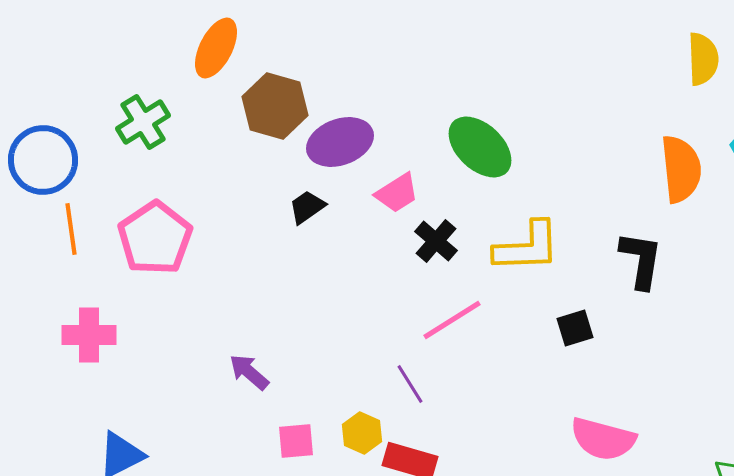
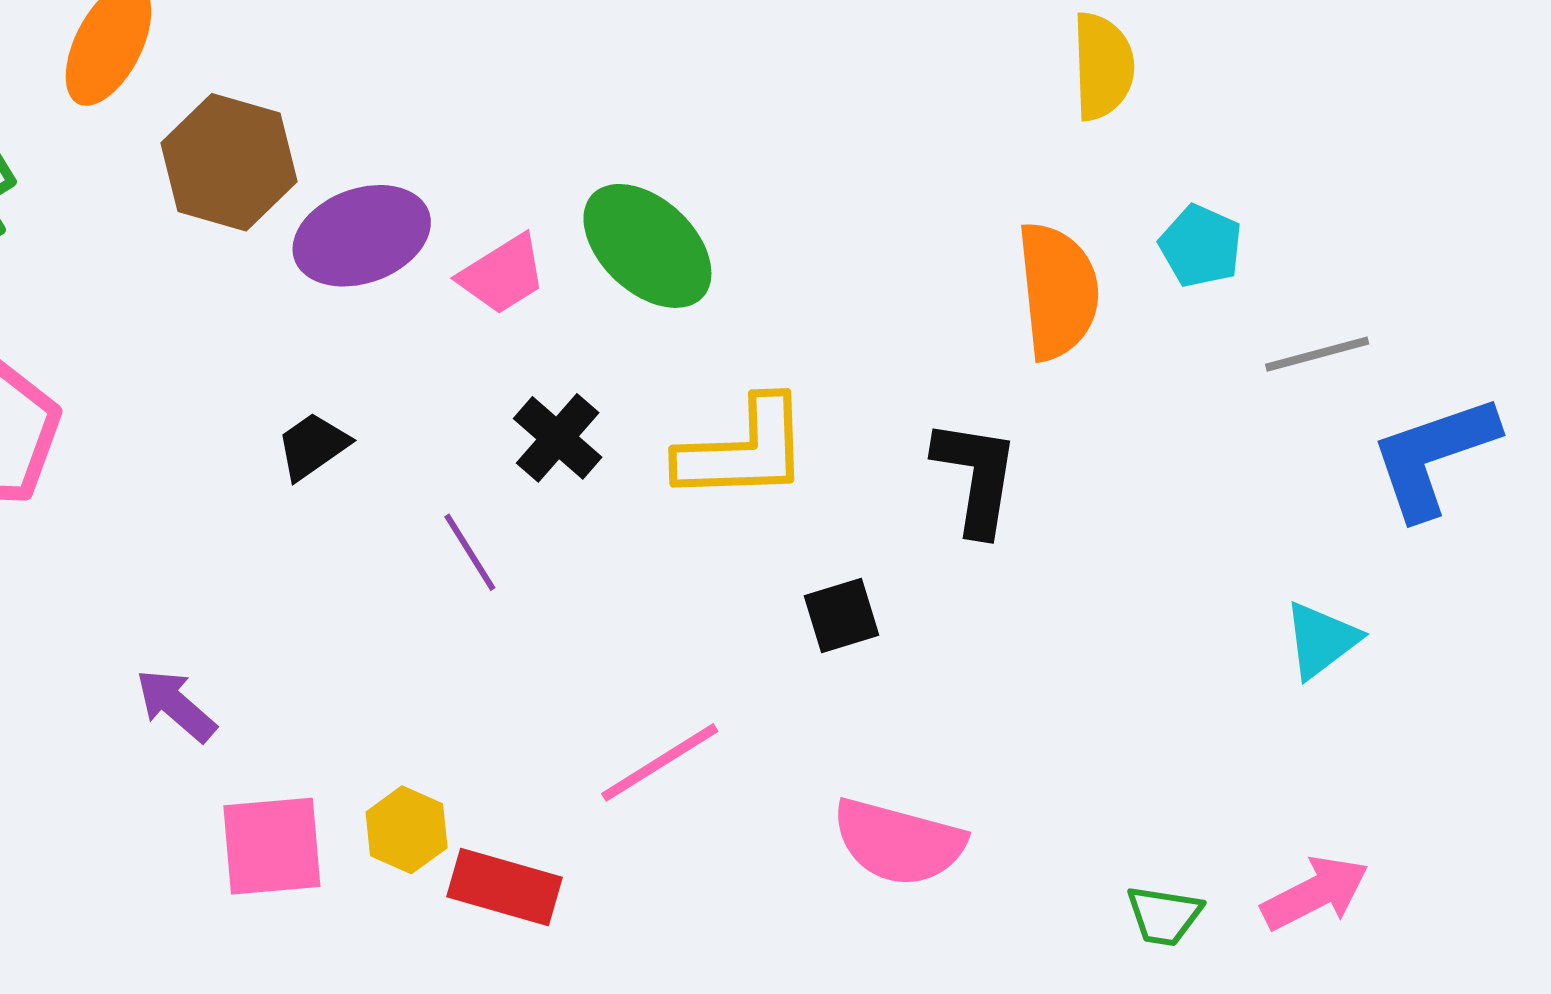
pink trapezoid: (397, 193) -> (503, 275), moved
black trapezoid: (307, 207) -> (313, 446), moved
pink line: (452, 320) -> (660, 762), moved
purple line: (410, 384) -> (470, 552), moved
pink square: (296, 441) -> (272, 846), size x1.4

